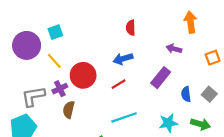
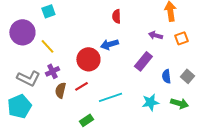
cyan square: (55, 32) -> (48, 11), moved
orange square: (213, 58) -> (181, 38), moved
red circle: (83, 75) -> (88, 59), moved
red line: (119, 84) -> (81, 86), moved
gray L-shape: (33, 96) -> (28, 78), turned -145

